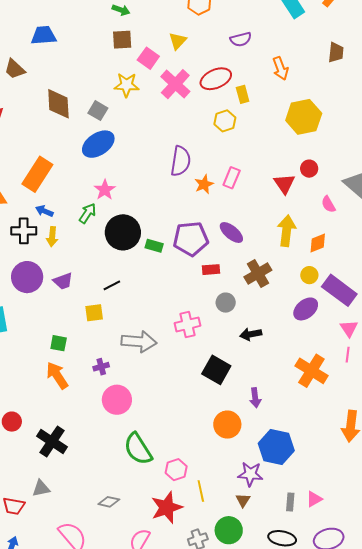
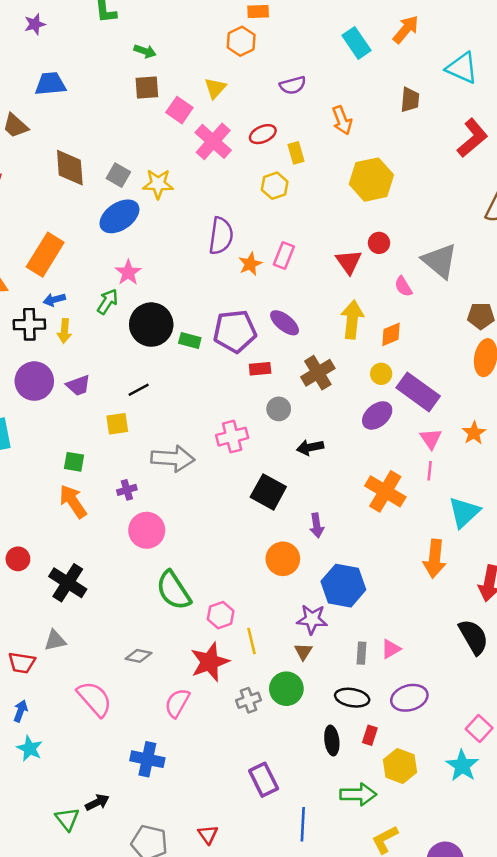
red ellipse: (216, 79) -> (263, 134), size x0.7
yellow star: (127, 85) -> (158, 184), moved
blue arrow: (44, 211) -> (54, 300), turned -36

